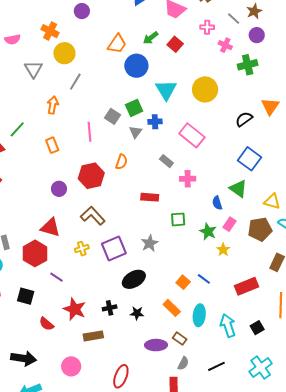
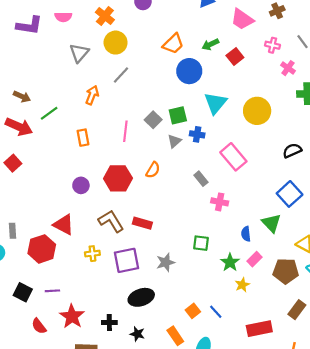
red rectangle: (150, 197) -> (142, 223), moved
purple line: (57, 277) -> (52, 291), moved, turned -48

